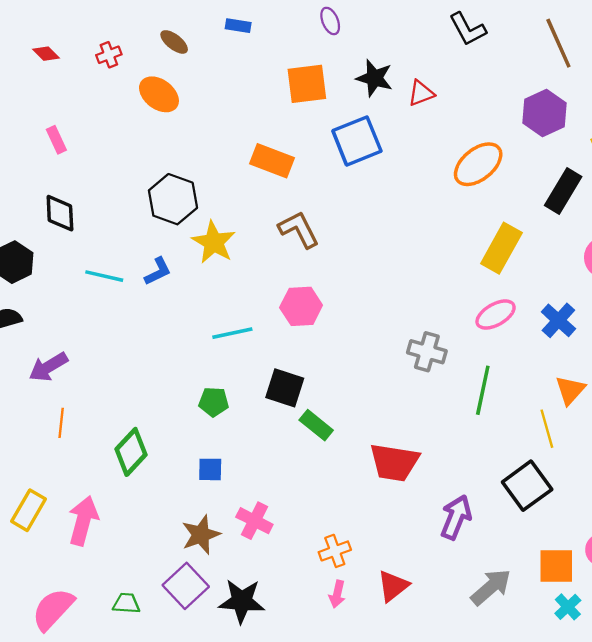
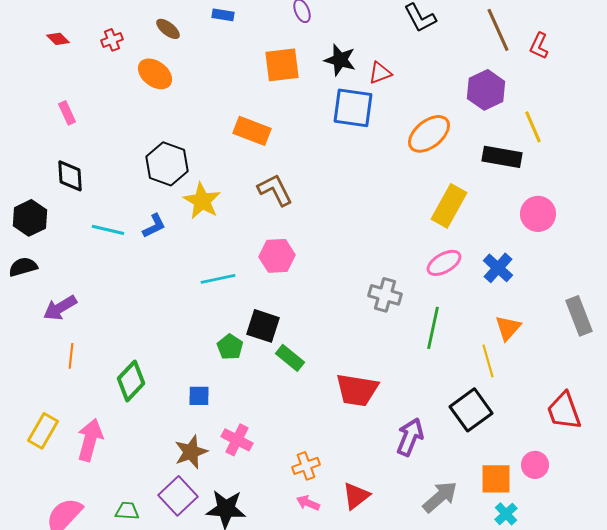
blue square: (357, 141) -> (353, 108), moved, turned 30
black rectangle: (563, 191) -> (502, 157), turned 69
green pentagon: (214, 402) -> (230, 347), moved, turned 30
pink arrow: (337, 594) -> (308, 503), turned 100

